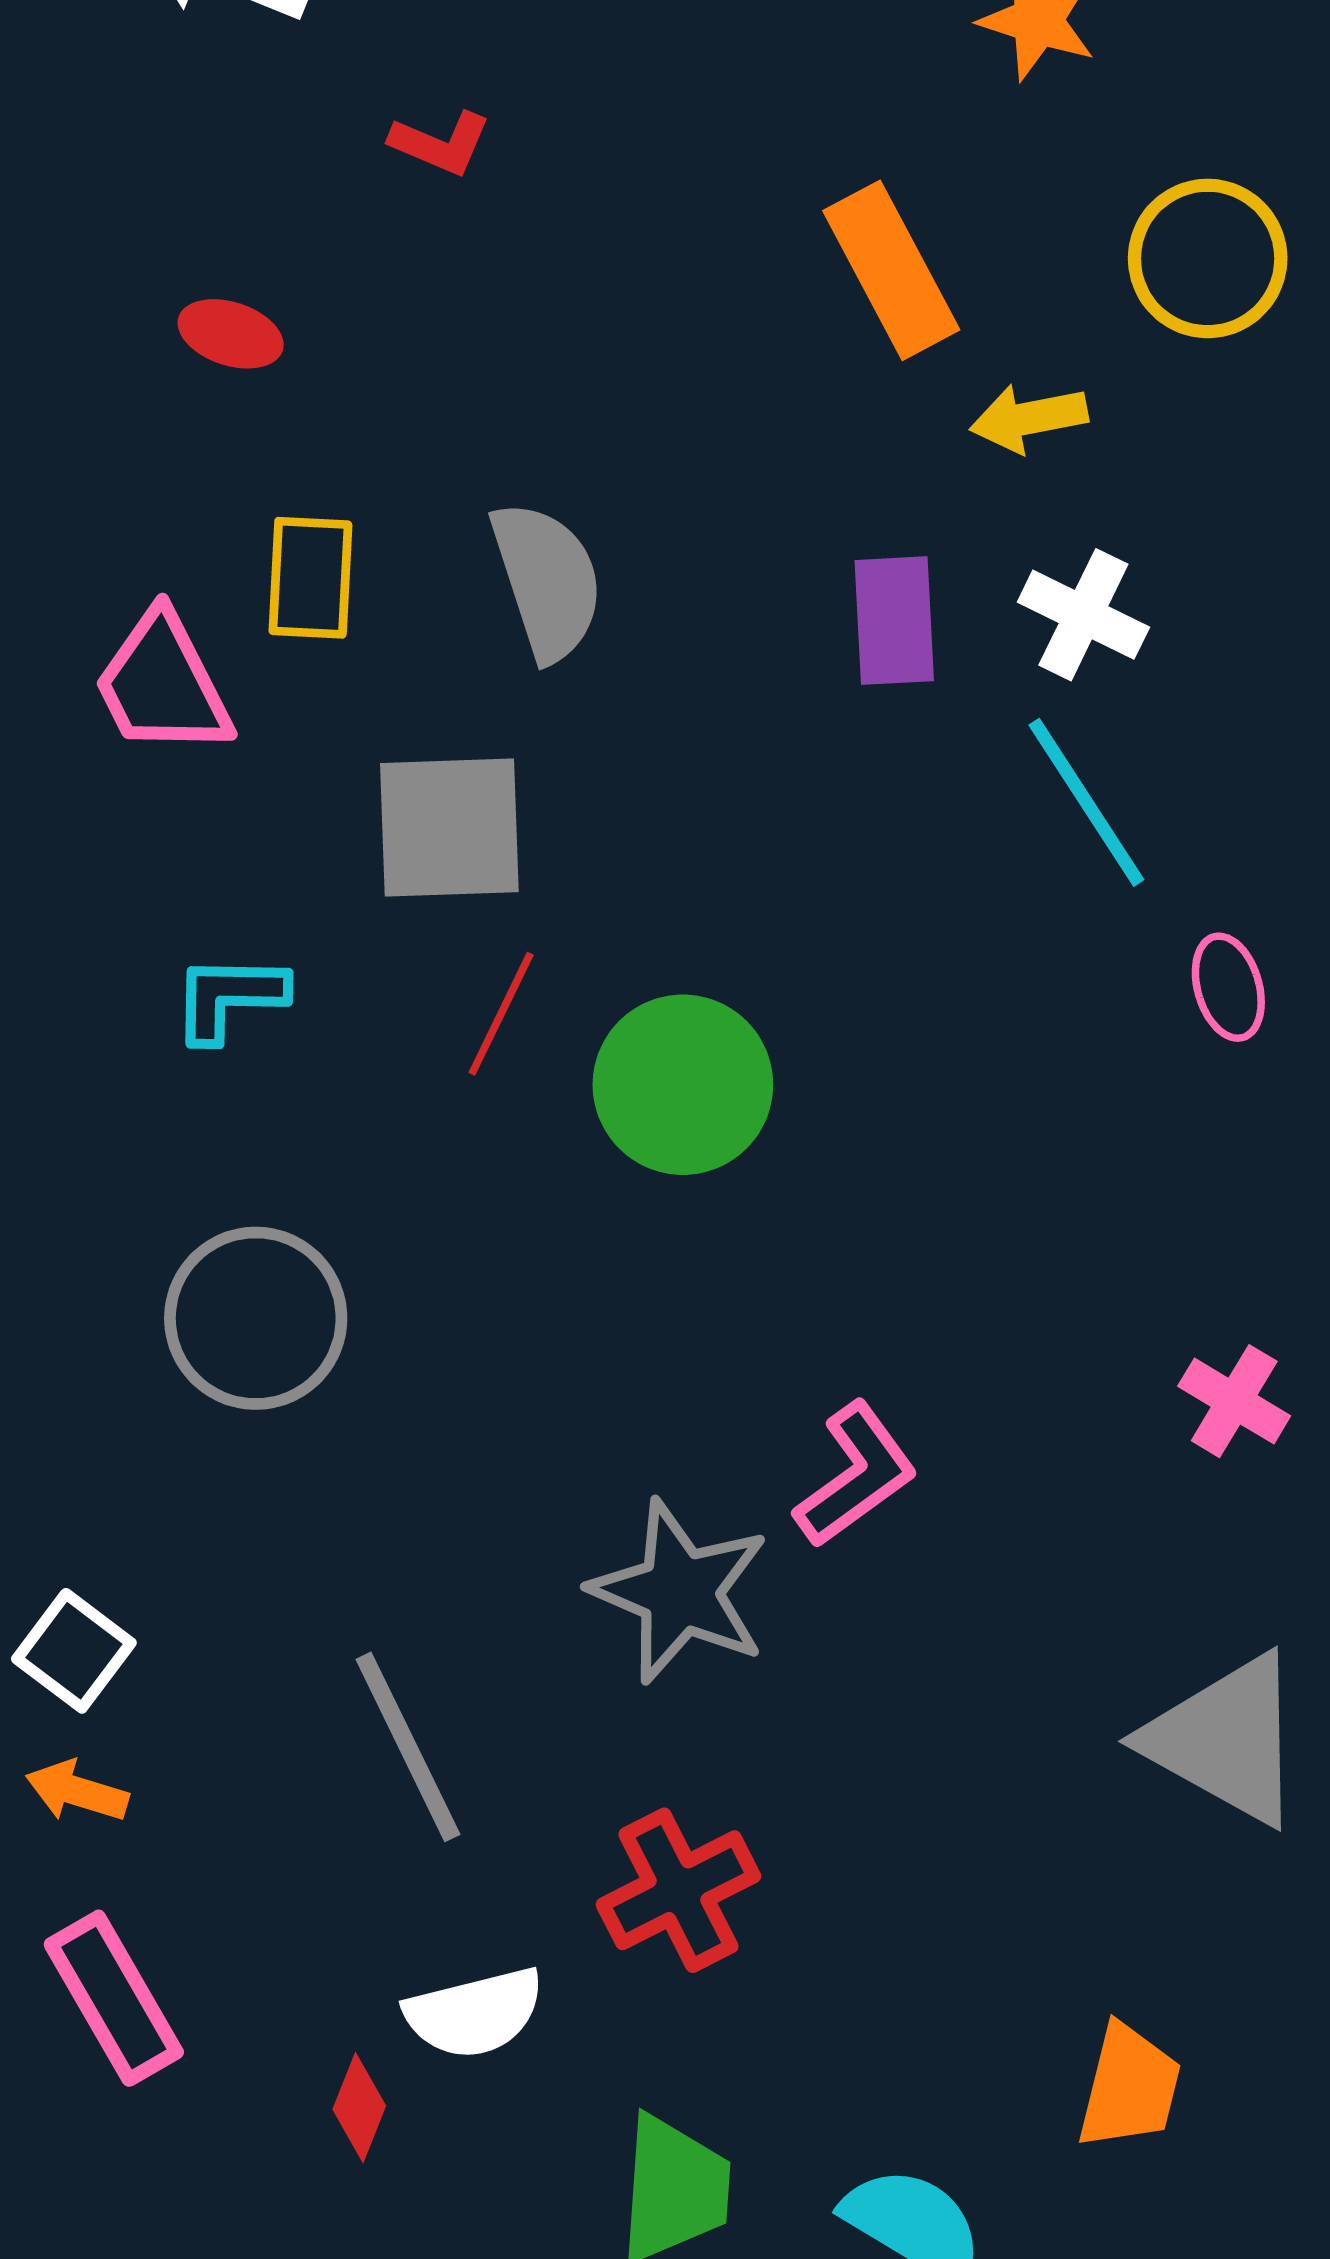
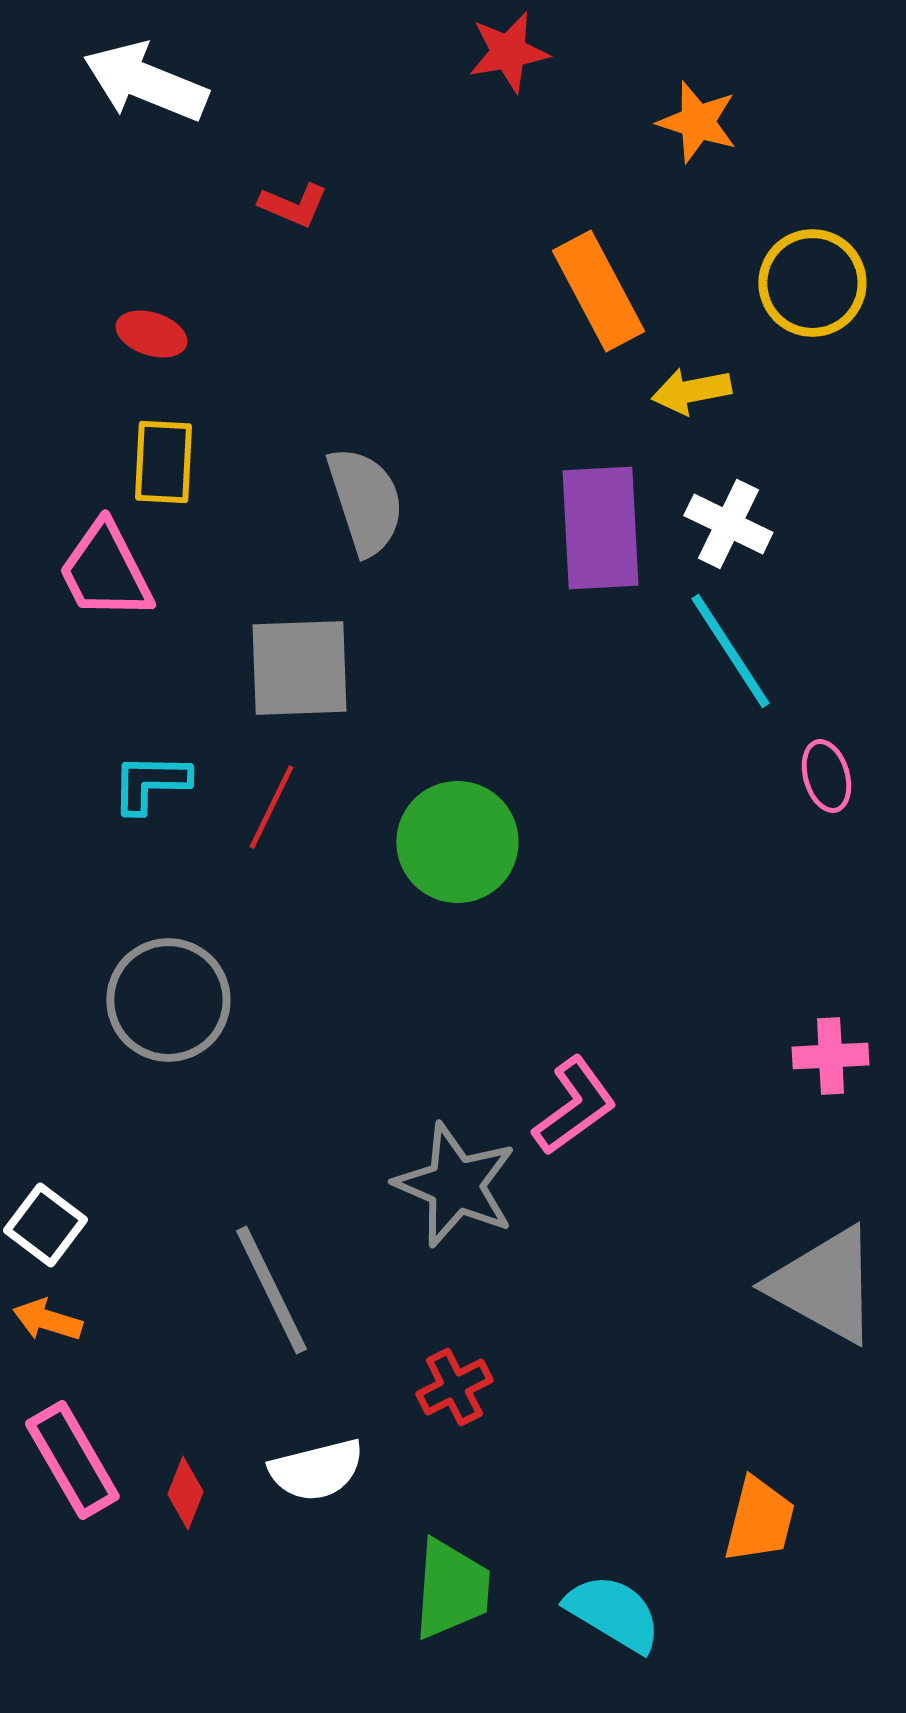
yellow rectangle: (310, 578) -> (163, 462), moved
purple rectangle: (894, 621) -> (600, 528), size x1.4
red line: (501, 1014) -> (271, 807), moved
pink cross: (1234, 1401) -> (830, 1056), turned -34
red cross: (678, 1890) -> (454, 1387), size x0.7
red diamond: (359, 2108) -> (185, 1493), moved

